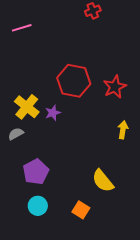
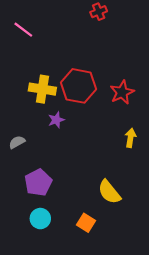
pink line: (22, 28) -> (23, 30), turned 54
yellow cross: (27, 107) -> (42, 89), moved, turned -30

